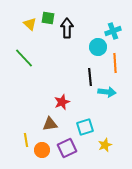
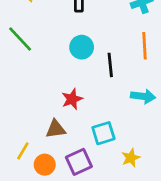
cyan circle: (98, 47) -> (82, 47), moved
cyan arrow: (107, 92) -> (143, 96), moved
yellow line: (26, 140) -> (23, 151), turned 40

